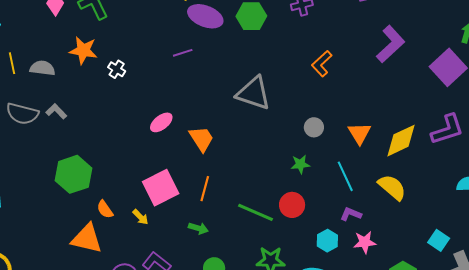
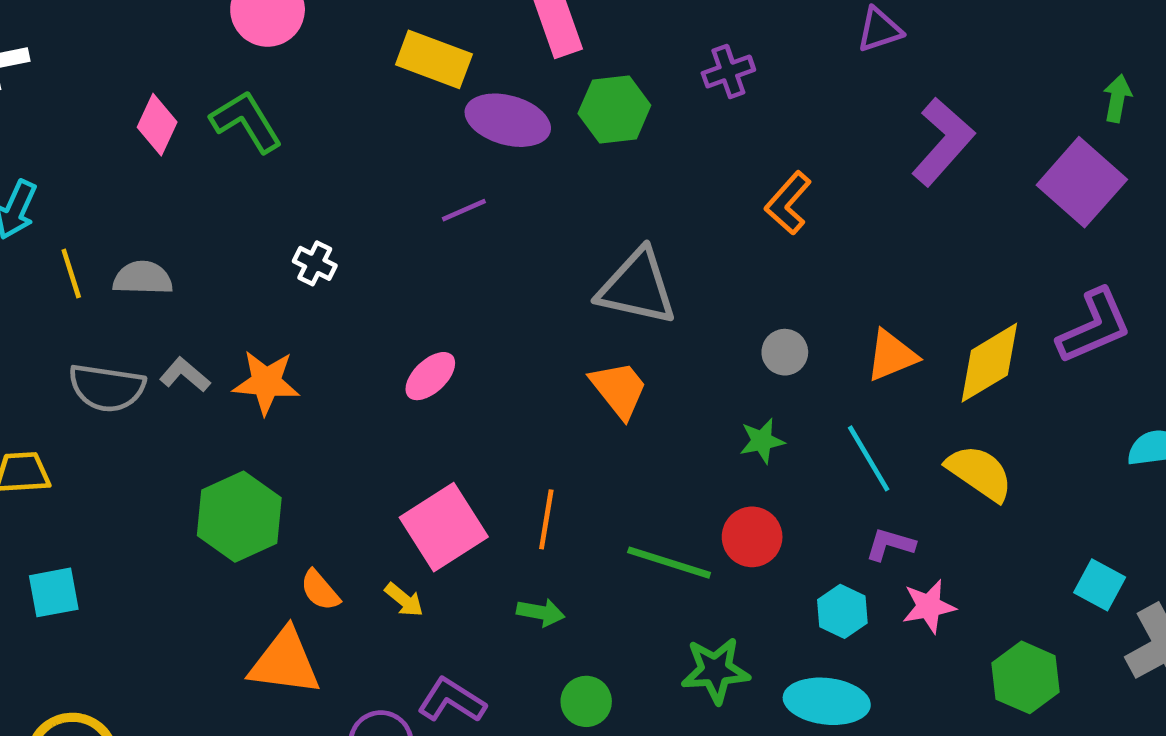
orange star: (83, 50) -> (266, 382), moved
orange triangle: (359, 133) -> (891, 356), turned 45
orange trapezoid: (201, 139) -> (619, 389), moved

